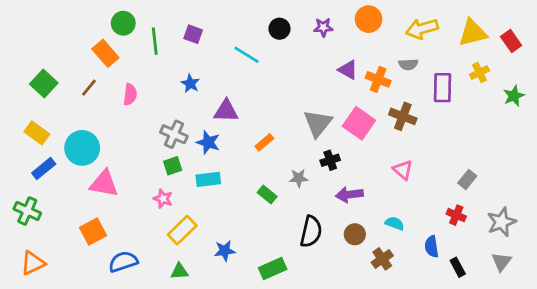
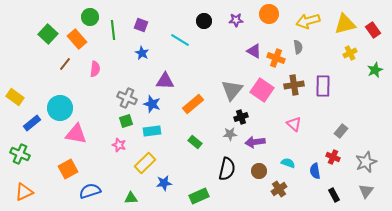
gray semicircle: (408, 64) -> (298, 47), turned -96
green square: (44, 84) -> (48, 34), moved
blue star: (190, 84) -> (142, 53), moved
purple rectangle: (443, 88) -> (323, 86), moved
brown cross: (403, 116) -> (294, 85), turned -30
yellow rectangle: (37, 133) -> (15, 97), moved
orange rectangle: (264, 142) -> (193, 104), size x1.5
gray star: (299, 178) -> (230, 134), moved
yellow rectangle: (182, 230) -> (145, 163), moved
blue semicircle: (432, 247) -> (315, 171), moved

